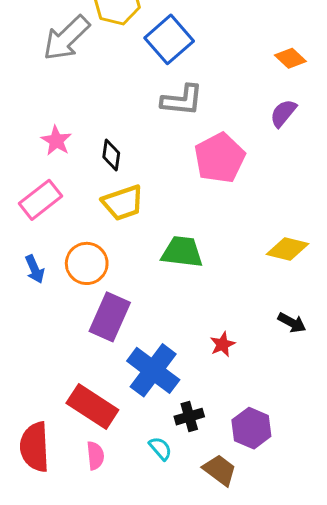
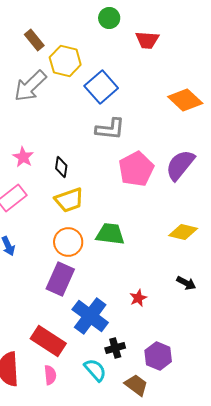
orange diamond: (290, 58) -> (185, 100), size x1.6
purple semicircle: (283, 113) -> (180, 165), moved, size x1.6
orange circle: (87, 263) -> (68, 242), moved
cyan semicircle: (160, 448) -> (95, 370), size x1.4

